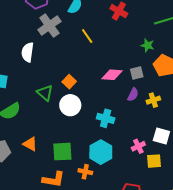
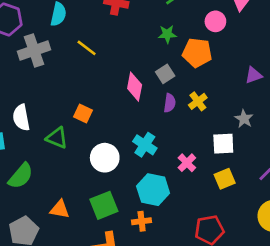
gray cross: (49, 26) -> (34, 50), turned 35
white semicircle: (28, 52) -> (21, 118), moved
pink diamond: (112, 75) -> (135, 87), turned -65
white circle: (70, 105) -> (105, 158), moved
cyan cross: (106, 118) -> (145, 145), turned 36
pink cross: (138, 146) -> (187, 163), moved

